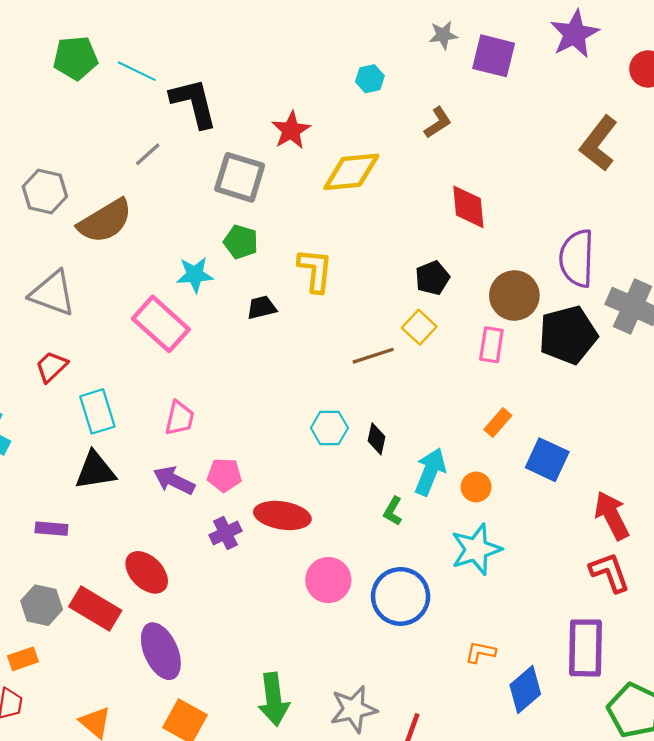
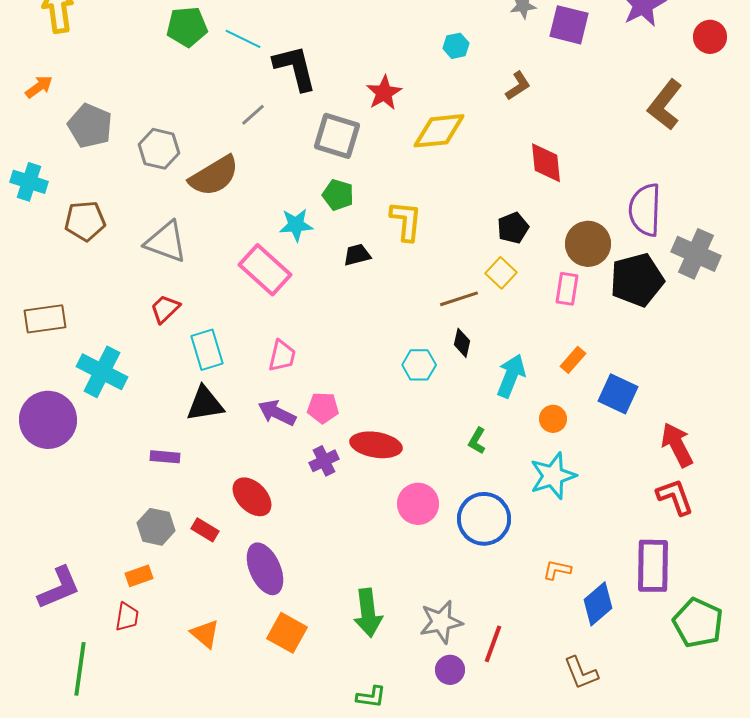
black diamond: (376, 439) -> (462, 343), moved
cyan arrow: (430, 472) -> (511, 376), moved
red rectangle: (95, 608) -> (205, 530), size x0.6

